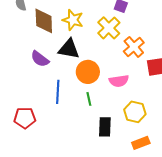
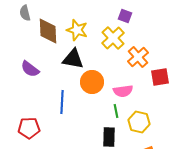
purple semicircle: (40, 59) -> (30, 69), moved
green line: (89, 99) -> (116, 111), moved

